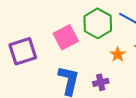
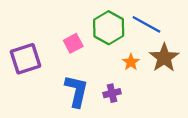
pink square: (66, 37) -> (73, 43), size x0.7

